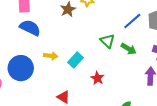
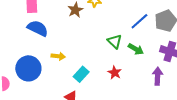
cyan rectangle: (75, 60) -> (81, 74), moved
red star: (97, 78) -> (115, 73), moved

